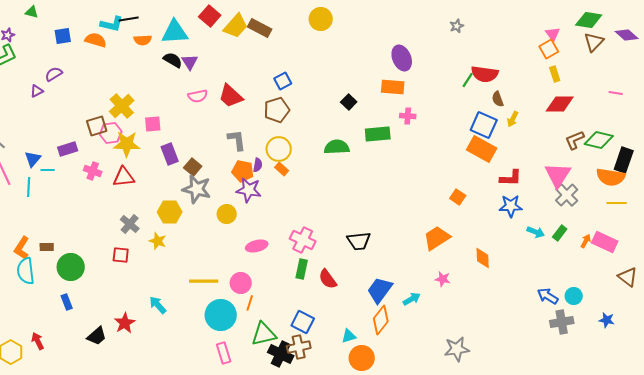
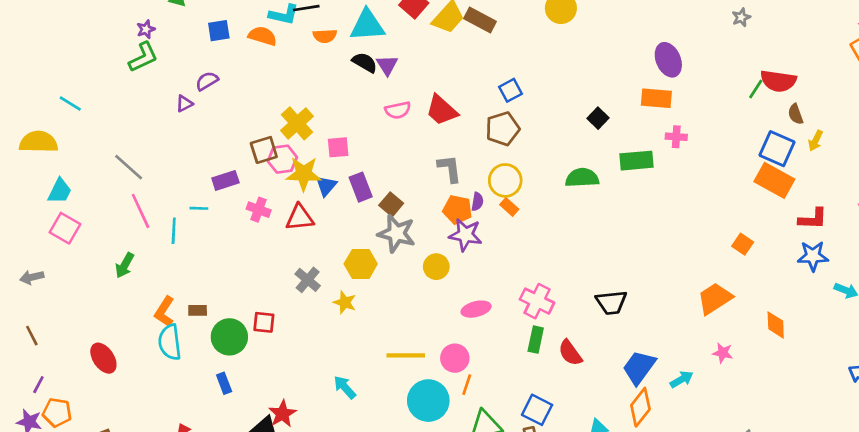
blue triangle: (33, 159) -> (326, 186), moved
red square: (121, 255) -> (264, 322), moved
red star: (125, 323) -> (282, 414), moved

